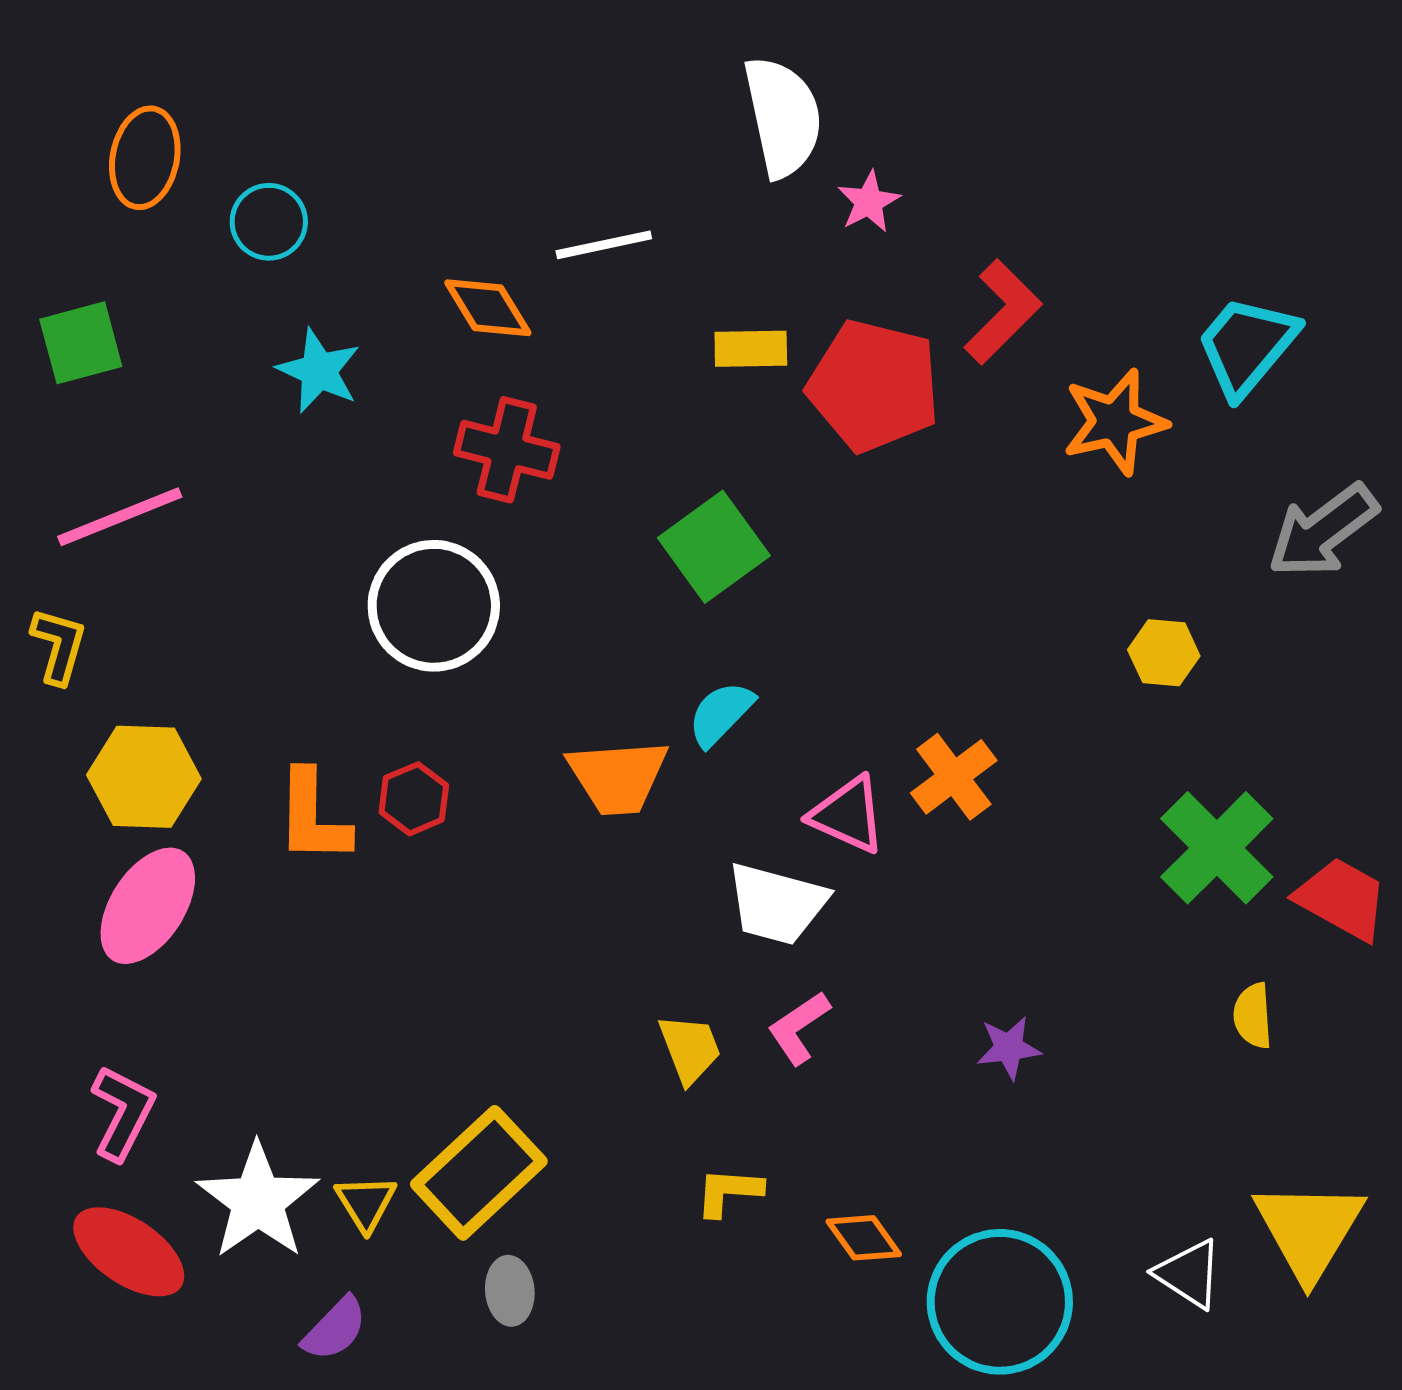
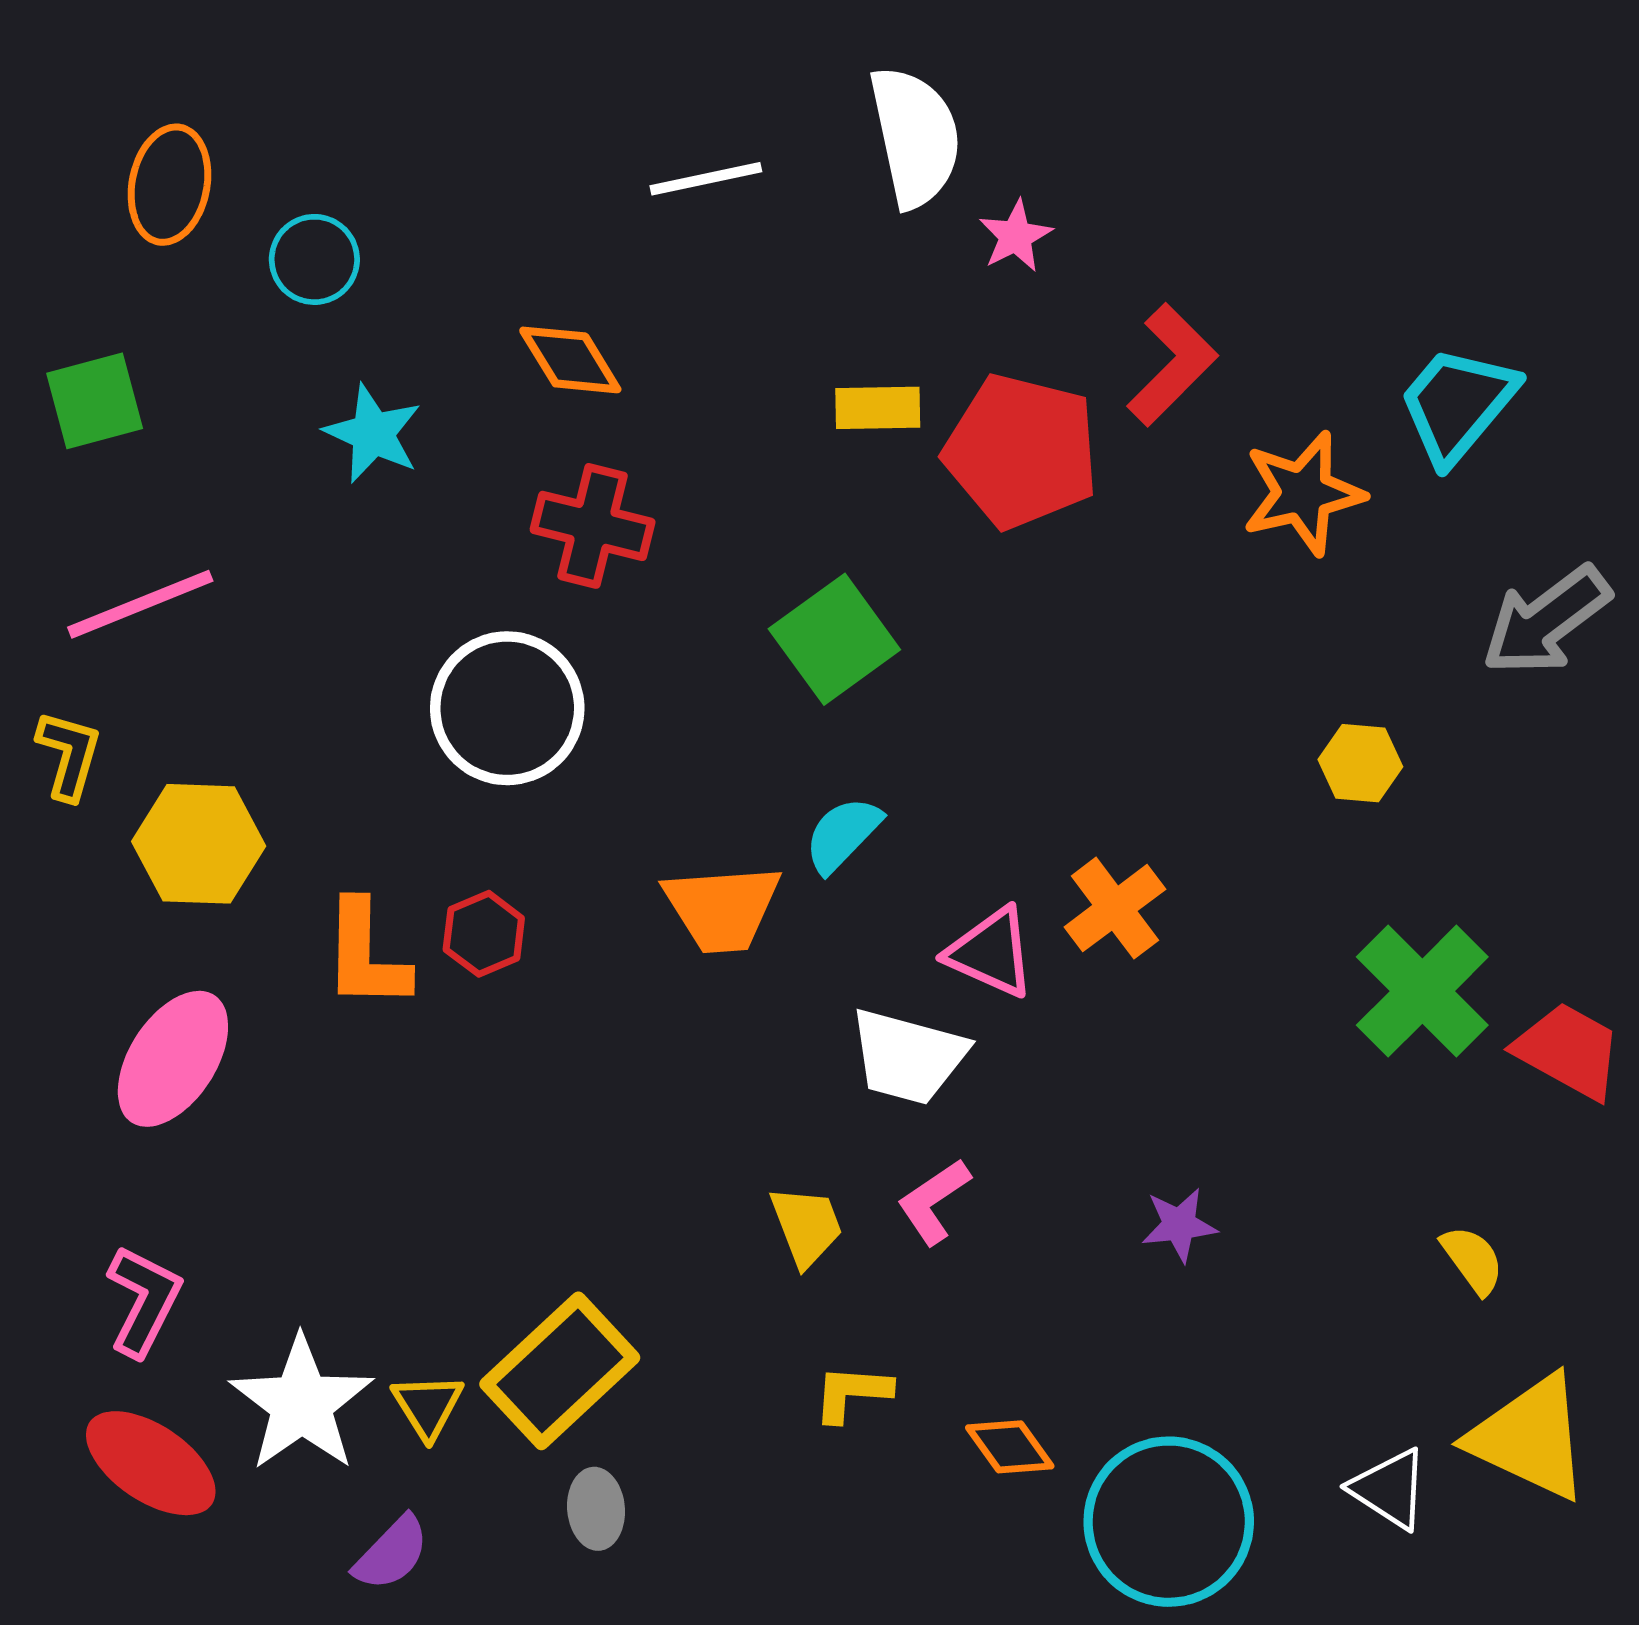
white line: (604, 245) -> (706, 179), moved
yellow hexagon: (144, 777) -> (199, 844), moved
yellow semicircle: (1253, 1016) -> (1473, 1260), moved, turned 148
yellow triangle: (1309, 1230) -> (1530, 1437), turned -36

